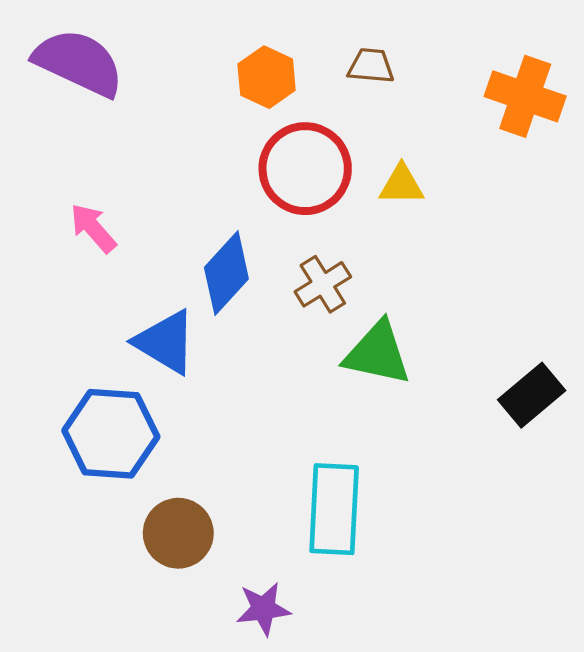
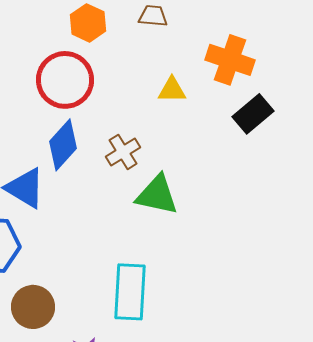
orange cross: (525, 96) -> (230, 60), moved
red circle: (305, 169) -> (65, 80), moved
black rectangle: (532, 395) -> (253, 114), moved

